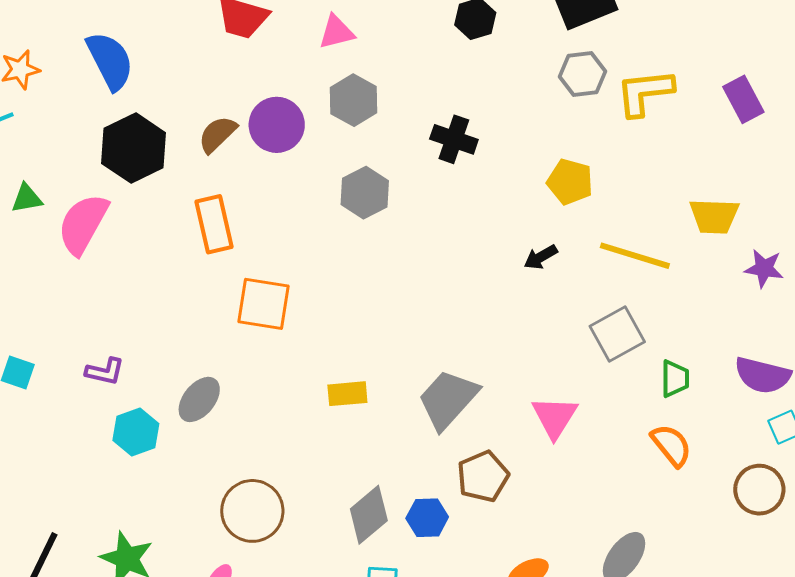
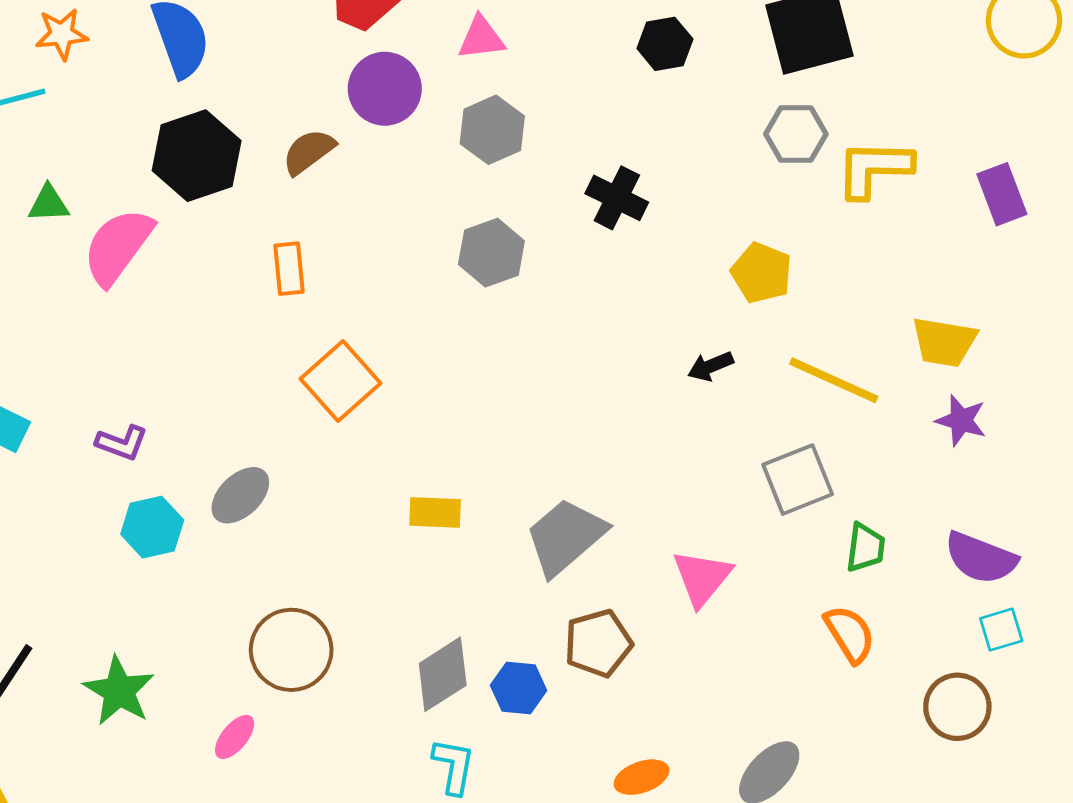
purple circle: (277, 125) -> (385, 89), moved
orange rectangle: (214, 224) -> (289, 269), size x0.7
purple star: (764, 268) -> (961, 420), moved
orange square: (264, 304) -> (340, 381), turned 32

